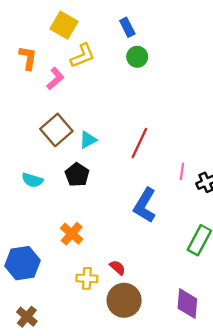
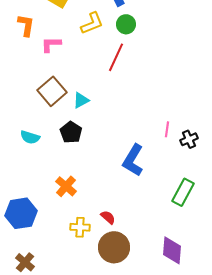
yellow L-shape: (83, 56) -> (92, 23), moved
pink L-shape: (55, 79) -> (51, 44), turned -140
red line: (139, 143) -> (116, 57), moved

